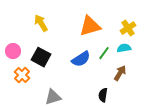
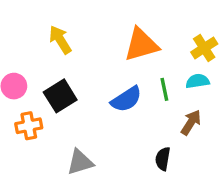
green line: (104, 53) -> (164, 89), turned -48
black square: (41, 57) -> (60, 96), turned 30
orange cross: (22, 75) -> (29, 126), turned 35

